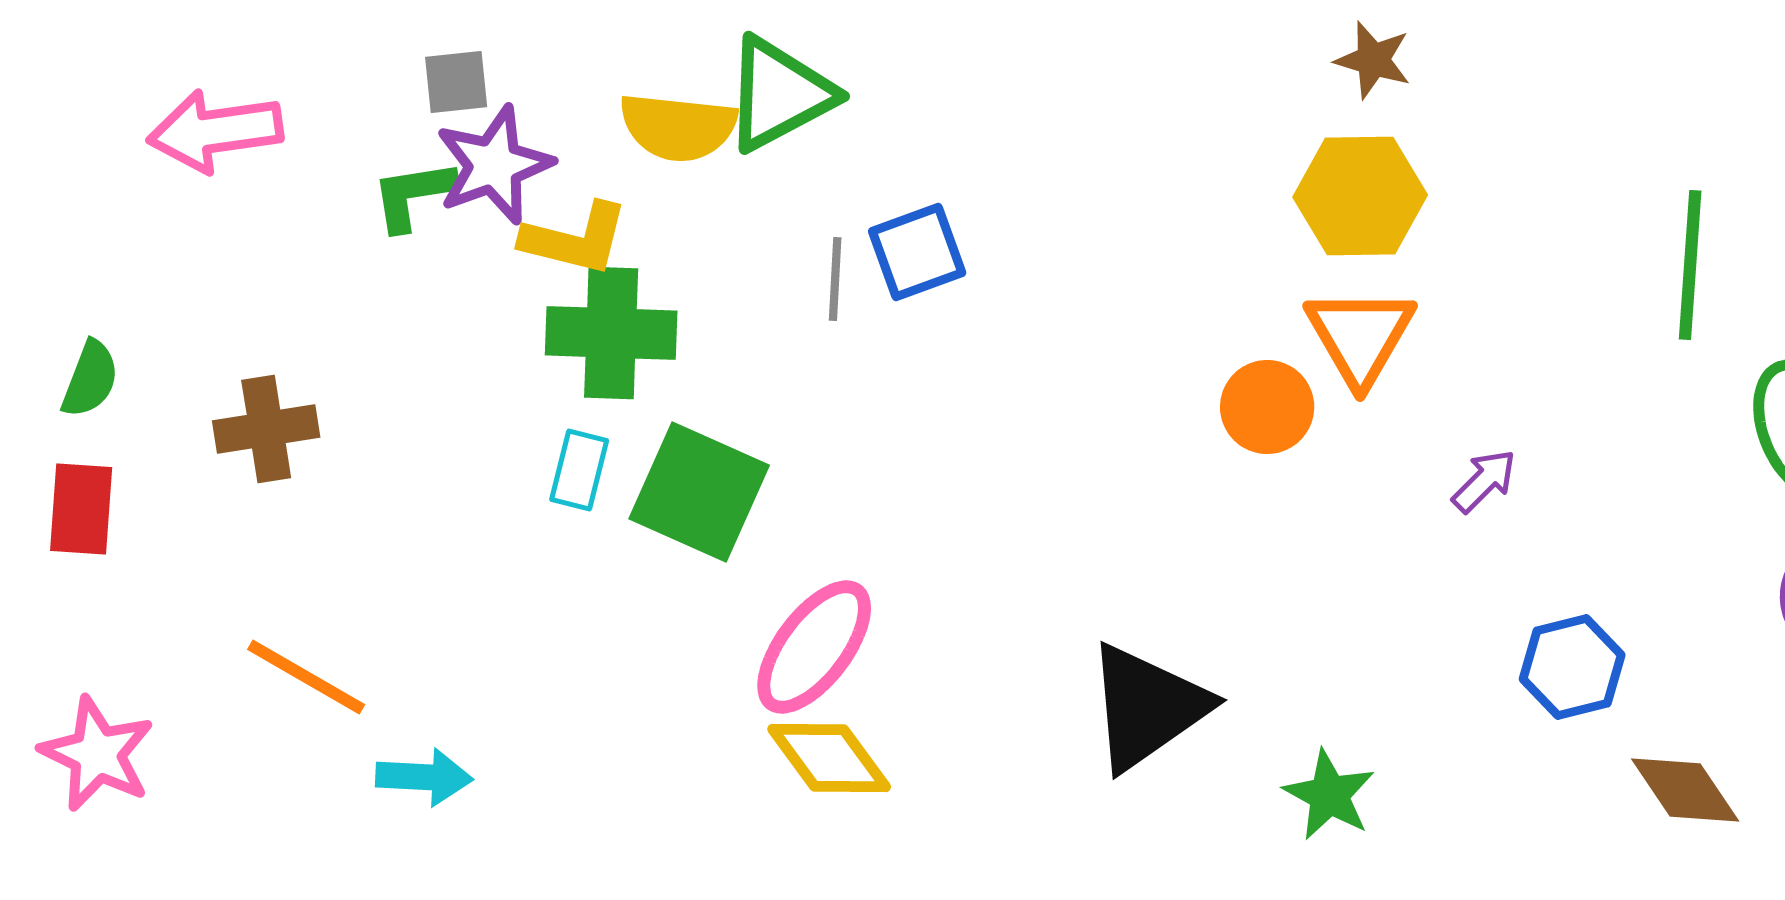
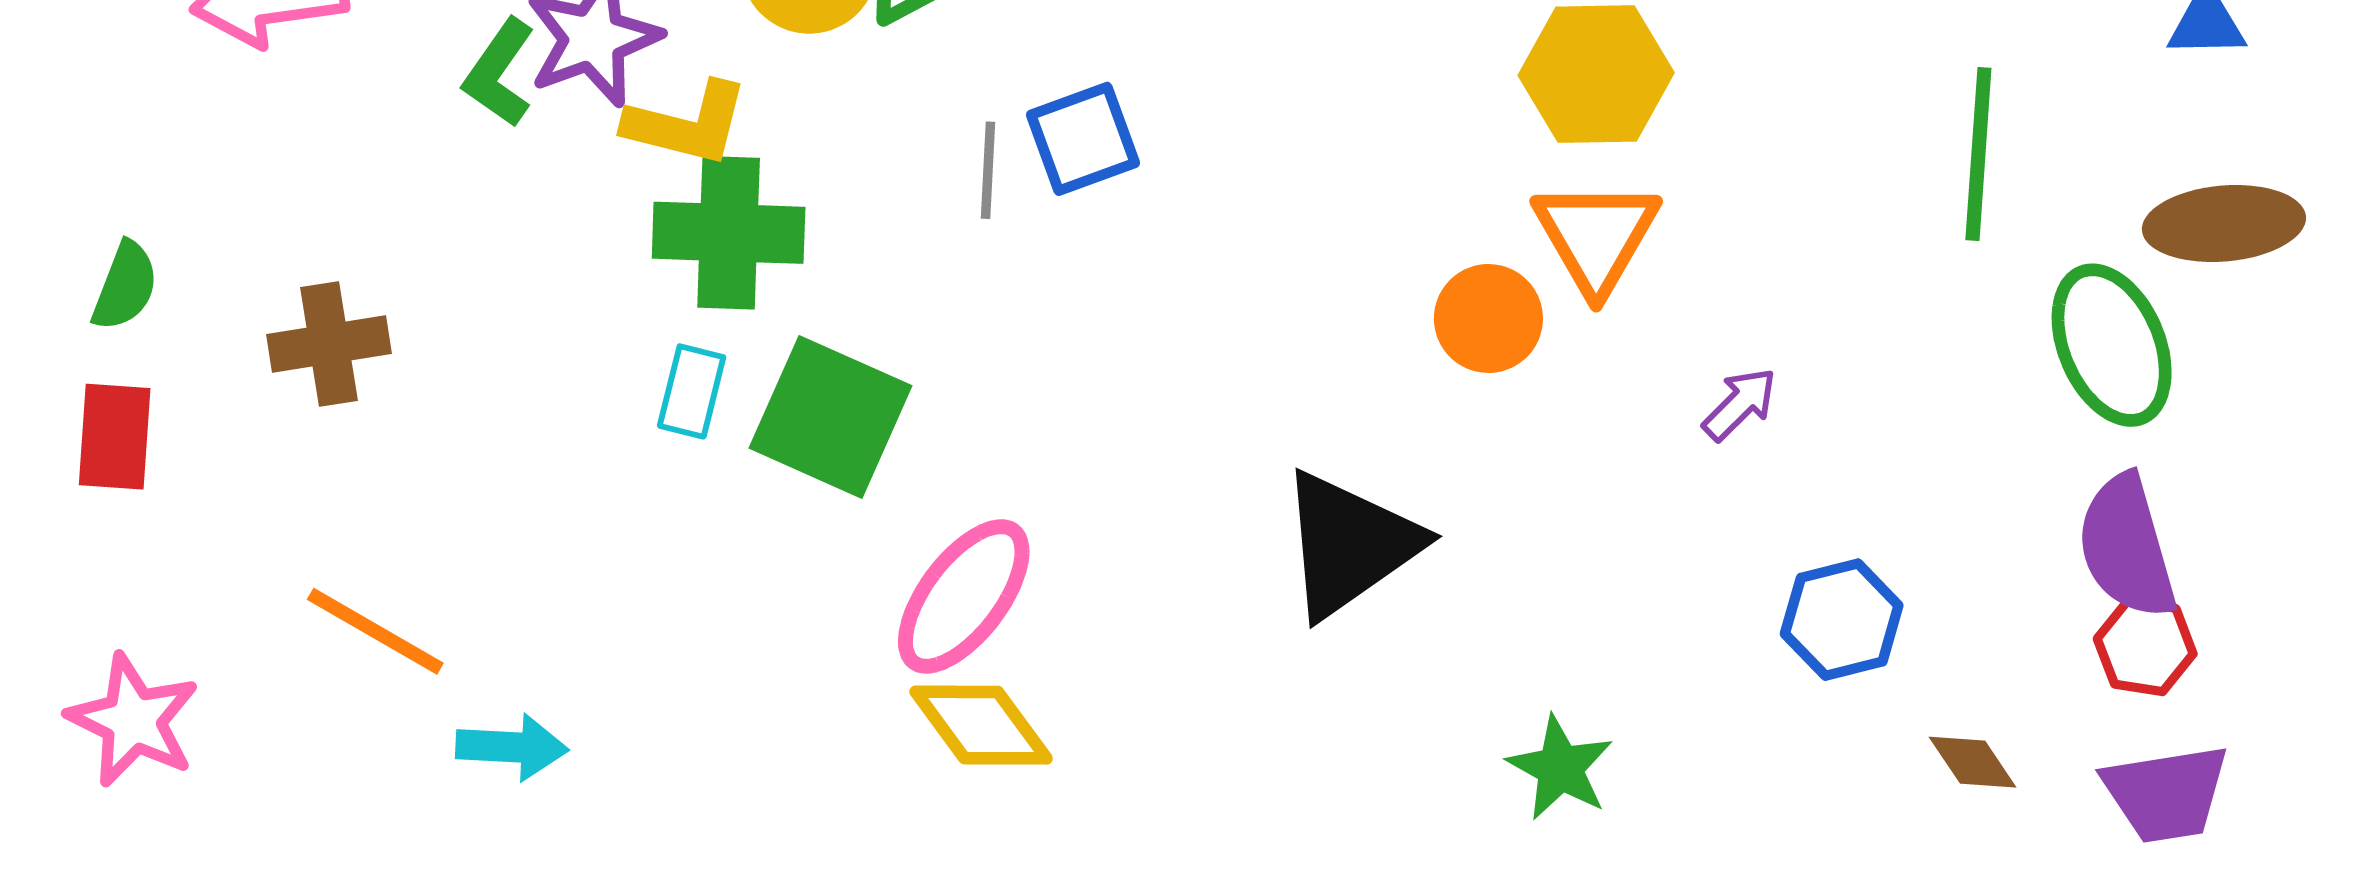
green L-shape: (413, 195) -> (499, 73), turned -46
black triangle: (1147, 707) -> (1349, 544), moved
brown diamond: (1685, 790) -> (1973, 762), size x0.7

